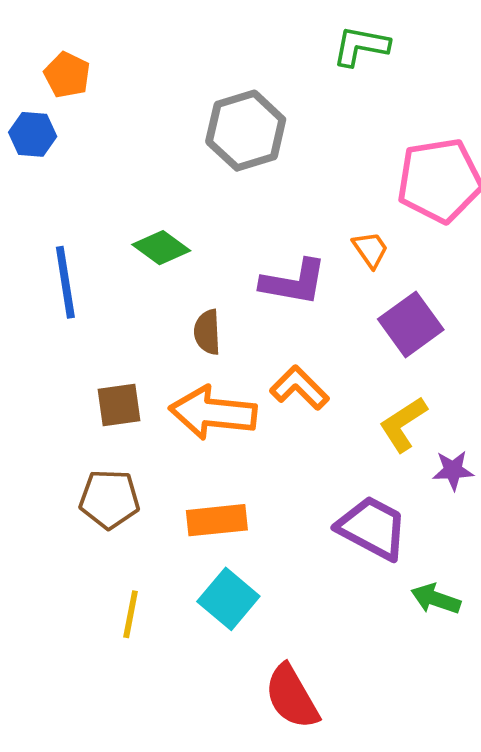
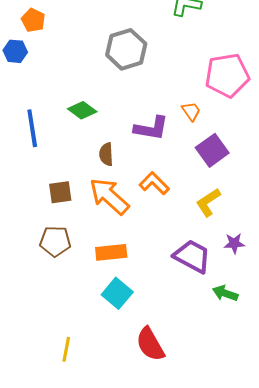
orange arrow: (213, 413) -> (109, 196), turned 36
purple star: (453, 470) -> (234, 243), moved
yellow line: (131, 614) -> (66, 349), moved

